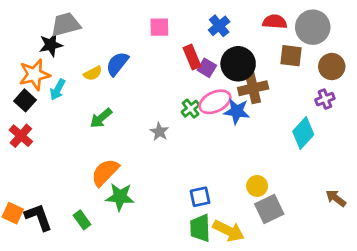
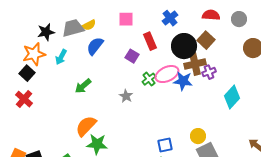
gray trapezoid: (66, 24) -> (73, 28), moved
gray circle: (313, 27) -> (239, 19), size x0.6
brown square: (291, 56) -> (206, 40), moved, turned 36
purple square: (207, 68) -> (132, 56), moved
yellow semicircle: (93, 73) -> (89, 25), moved
cyan arrow: (58, 90) -> (61, 57), moved
purple cross: (325, 99) -> (209, 72), moved
blue square: (200, 197) -> (165, 145), moved

